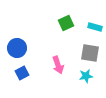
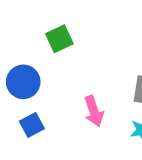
green square: (66, 23) -> (59, 39), moved

